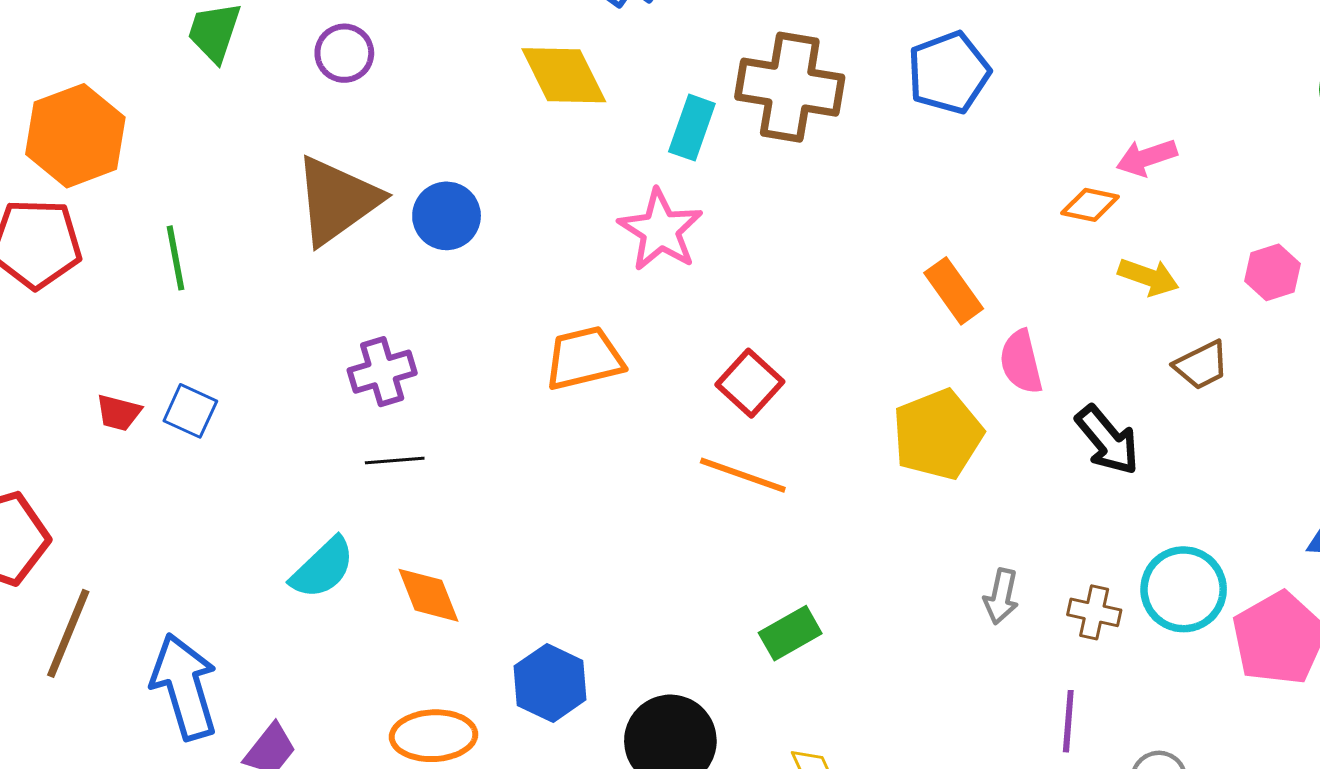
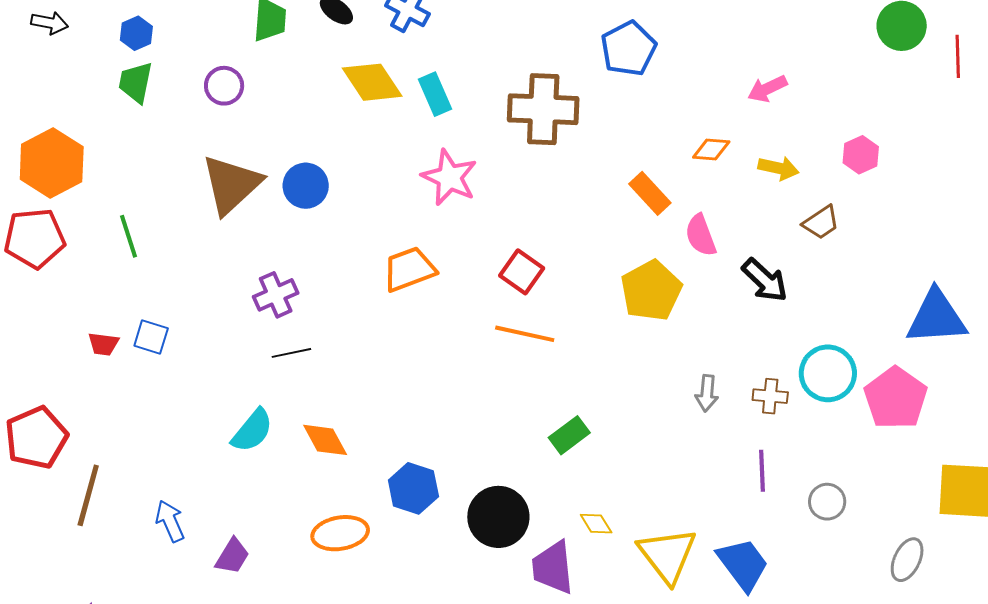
brown cross: (790, 87) -> (543, 109), moved
cyan rectangle: (692, 128) -> (435, 94), moved, turned -36
orange diamond: (1090, 205) -> (711, 149), moved
blue arrow: (184, 687) -> (170, 521), size x0.6

